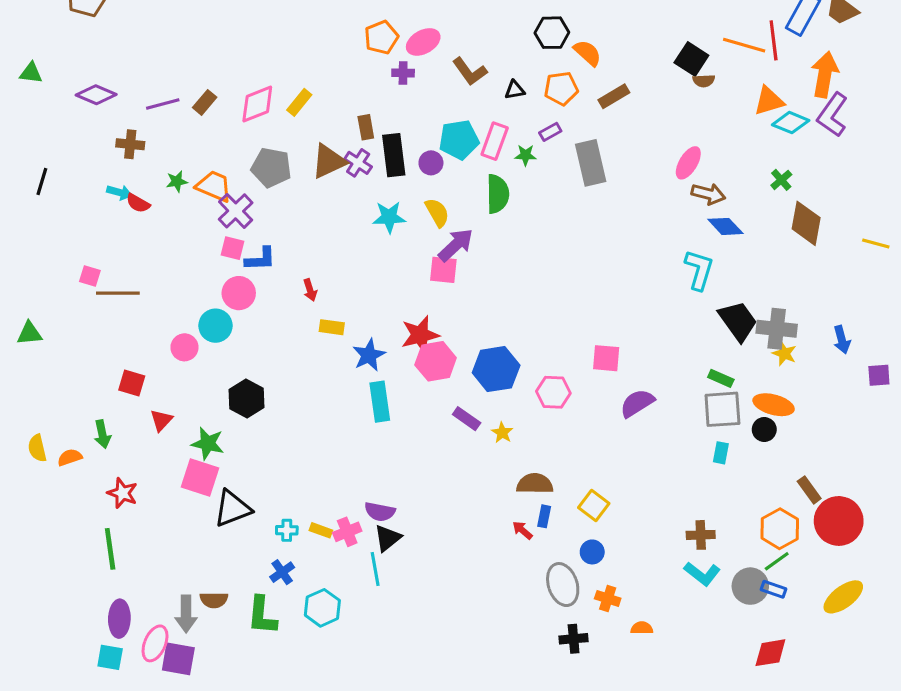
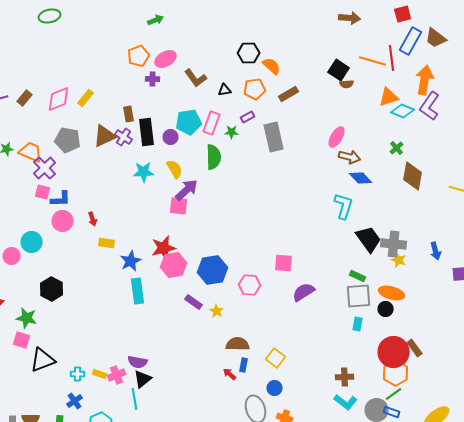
pink circle: (239, 293) -> (63, 221), moved
pink square: (200, 478) -> (22, 340), size x0.7
red circle: (839, 521) -> (394, 352), moved

